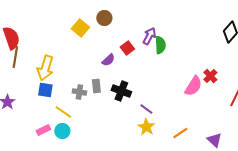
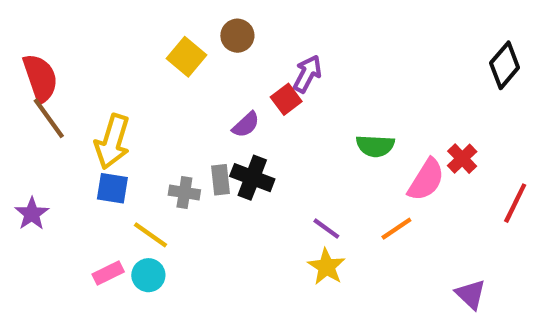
purple arrow: (149, 36) -> (307, 74), moved
green semicircle: (160, 45) -> (375, 146), moved, turned 96
brown line: (15, 57) -> (49, 118), turned -45
black cross: (121, 91) -> (252, 178), moved
orange line: (180, 133) -> (396, 229), moved

